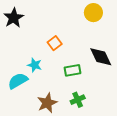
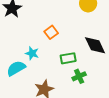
green cross: (78, 100) -> (79, 76), moved

